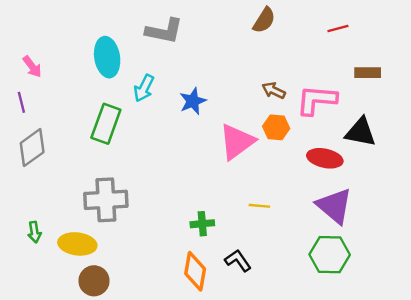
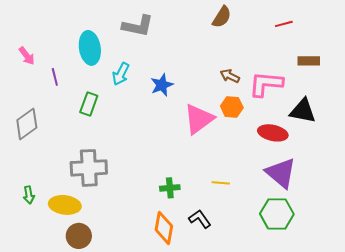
purple line: (21, 102) -> (55, 77), moved
green rectangle: (106, 124) -> (89, 104), size x0.7
yellow line: (259, 206) -> (221, 183), moved

